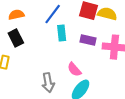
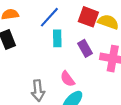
purple rectangle: (88, 40) -> (85, 48), turned 42

